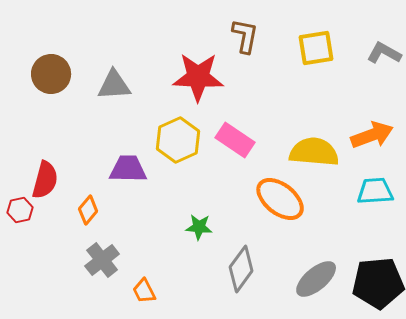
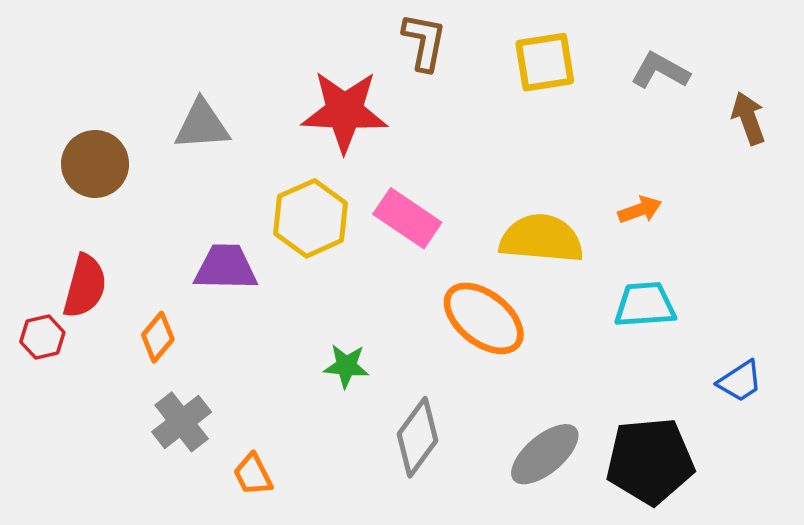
brown circle: (51, 74) -> (95, 164), moved
orange arrow: (372, 135) -> (640, 210), size x0.6

